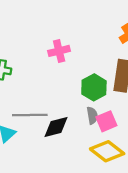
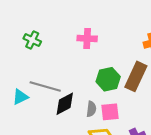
gray semicircle: (92, 115) -> (91, 109), moved
black diamond: (56, 127) -> (65, 104), turned -30

